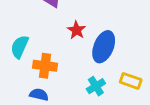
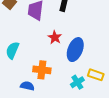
orange cross: (45, 66) -> (42, 70), moved
cyan cross: (96, 86) -> (77, 82), moved

